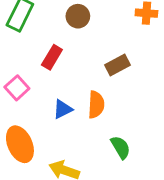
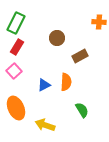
brown circle: (78, 16) -> (57, 38), moved
red rectangle: (52, 57) -> (17, 47), moved

